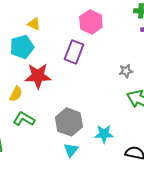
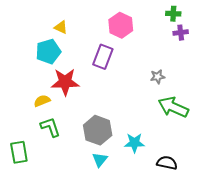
yellow semicircle: (16, 94) -> (42, 101), turned -140
green L-shape: (24, 119) -> (50, 127), turned 40

